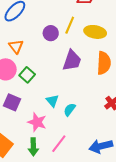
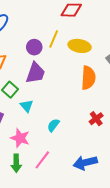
purple trapezoid: (72, 61) -> (35, 73), moved
cyan triangle: (52, 101) -> (27, 106), moved

